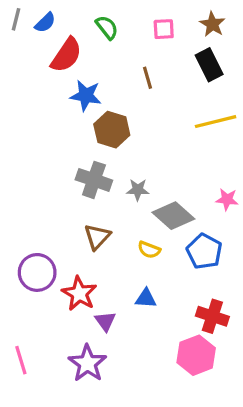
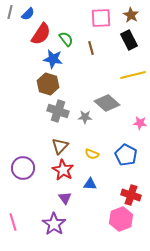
green semicircle: (107, 27) -> (66, 39), moved
pink square: (164, 29) -> (101, 18), size x1.5
brown hexagon: (112, 130) -> (48, 84), moved
gray diamond: (173, 216) -> (107, 103), moved
red star: (79, 294) -> (63, 170), moved

